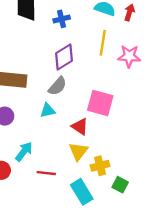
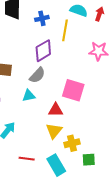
yellow line: (103, 43) -> (65, 30), moved
red triangle: (80, 127) -> (56, 110), turned -35
red line: (46, 173) -> (27, 159), moved
green square: (120, 185) -> (89, 160), turned -32

